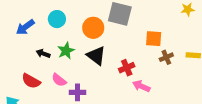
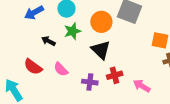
green star: (66, 51) -> (72, 31), moved
red cross: (127, 68) -> (115, 75), moved
purple cross: (77, 92) -> (90, 82), moved

